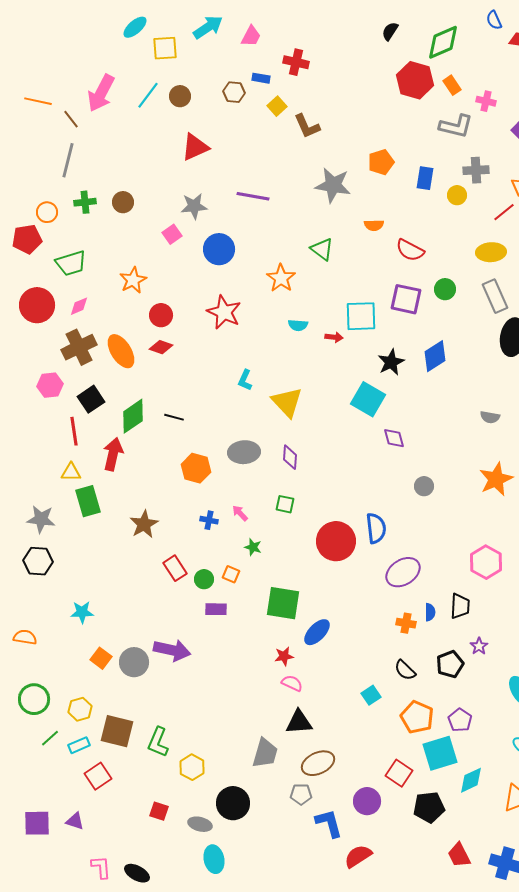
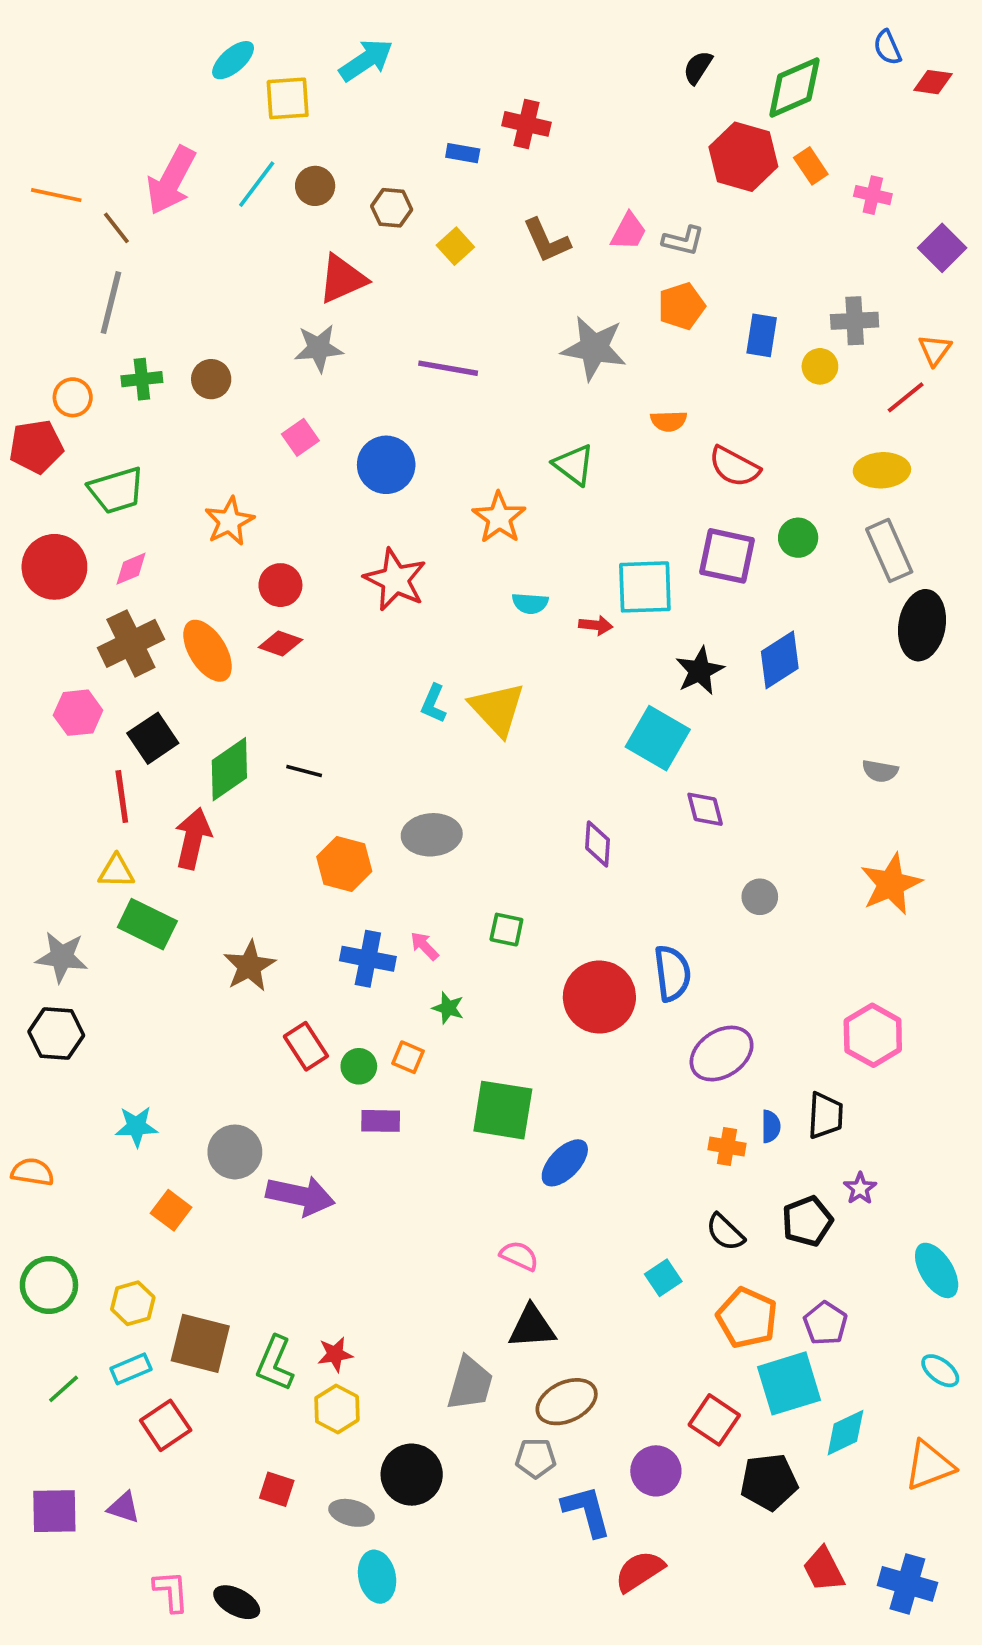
pink trapezoid: (251, 36) -> (629, 231), moved
brown hexagon: (234, 92) -> (392, 208), moved
yellow square: (277, 106) -> (455, 246), moved
gray L-shape: (456, 126) -> (683, 241), moved, size x0.7
gray star: (194, 206) -> (319, 348), moved
yellow triangle: (287, 402) -> (497, 709), moved
purple diamond: (290, 457) -> (598, 844), moved
green rectangle: (88, 501) -> (147, 924), turned -48
blue cross: (209, 520) -> (368, 959), size x1.6
red star: (284, 656) -> (335, 1354), moved
gray circle: (134, 662) -> (235, 1152), moved
green line: (50, 738) -> (64, 1389), moved

